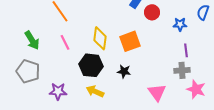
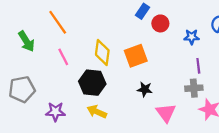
green arrow: (32, 40) -> (26, 41), moved
gray pentagon: (28, 71) -> (22, 89), turned -30
black star: (124, 71) -> (145, 89), moved

